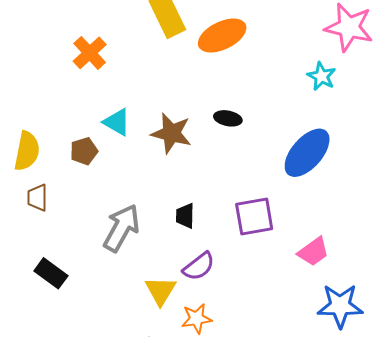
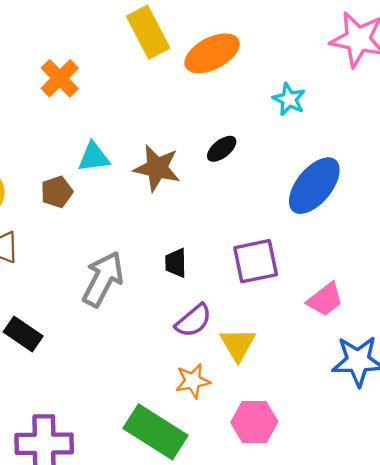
cyan star: (322, 76) -> (289, 99), moved
black ellipse: (228, 118) -> (222, 149), turned -48
cyan triangle: (117, 122) -> (94, 157), turned -36
yellow triangle: (161, 291) -> (238, 344), moved

